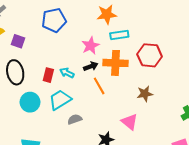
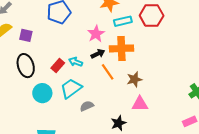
red hexagon: (150, 55) -> (152, 15), moved
red rectangle: (48, 75) -> (58, 66), turned 32
brown star: (145, 94) -> (134, 79), moved
pink triangle: (130, 122) -> (140, 104), turned -36

